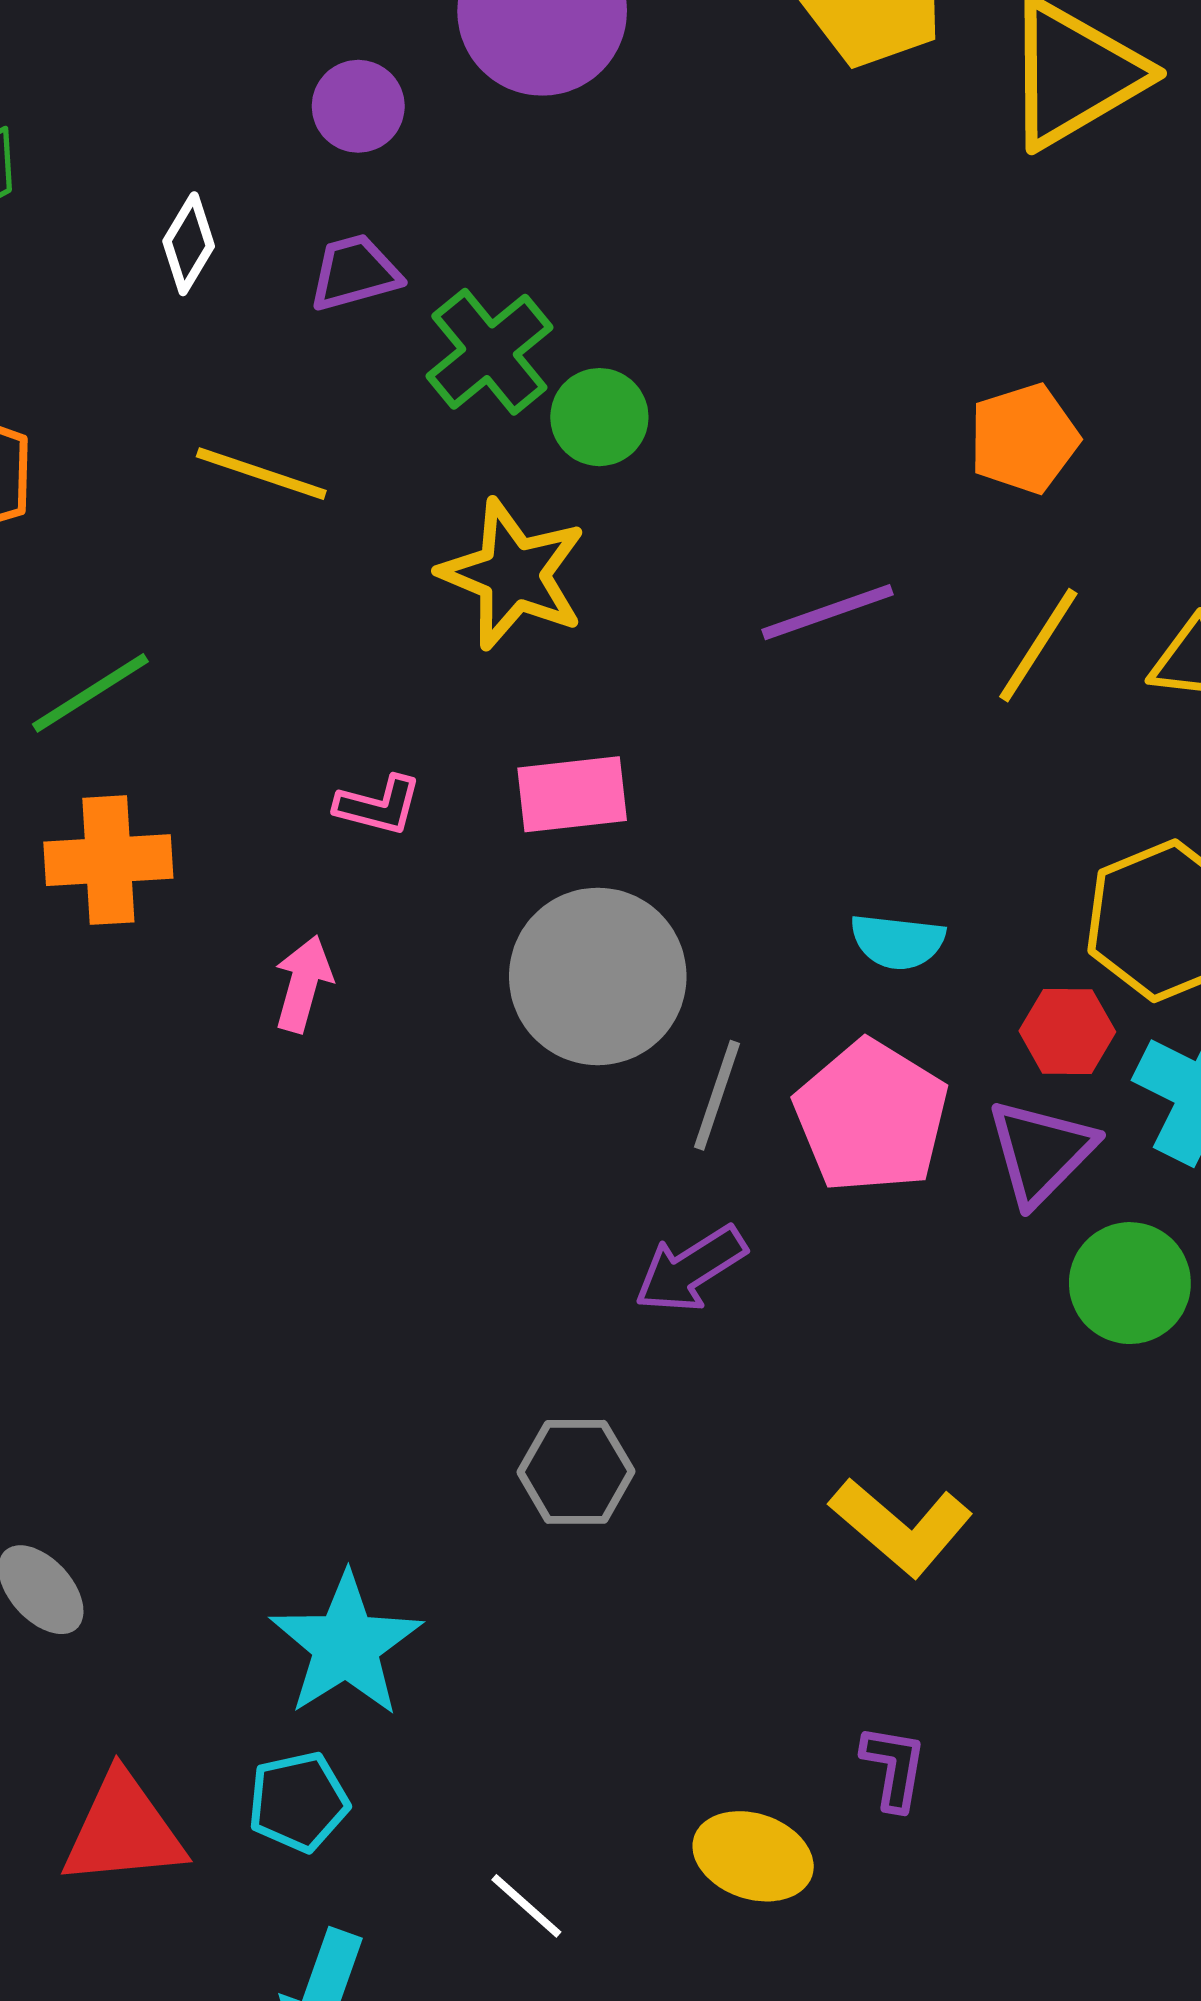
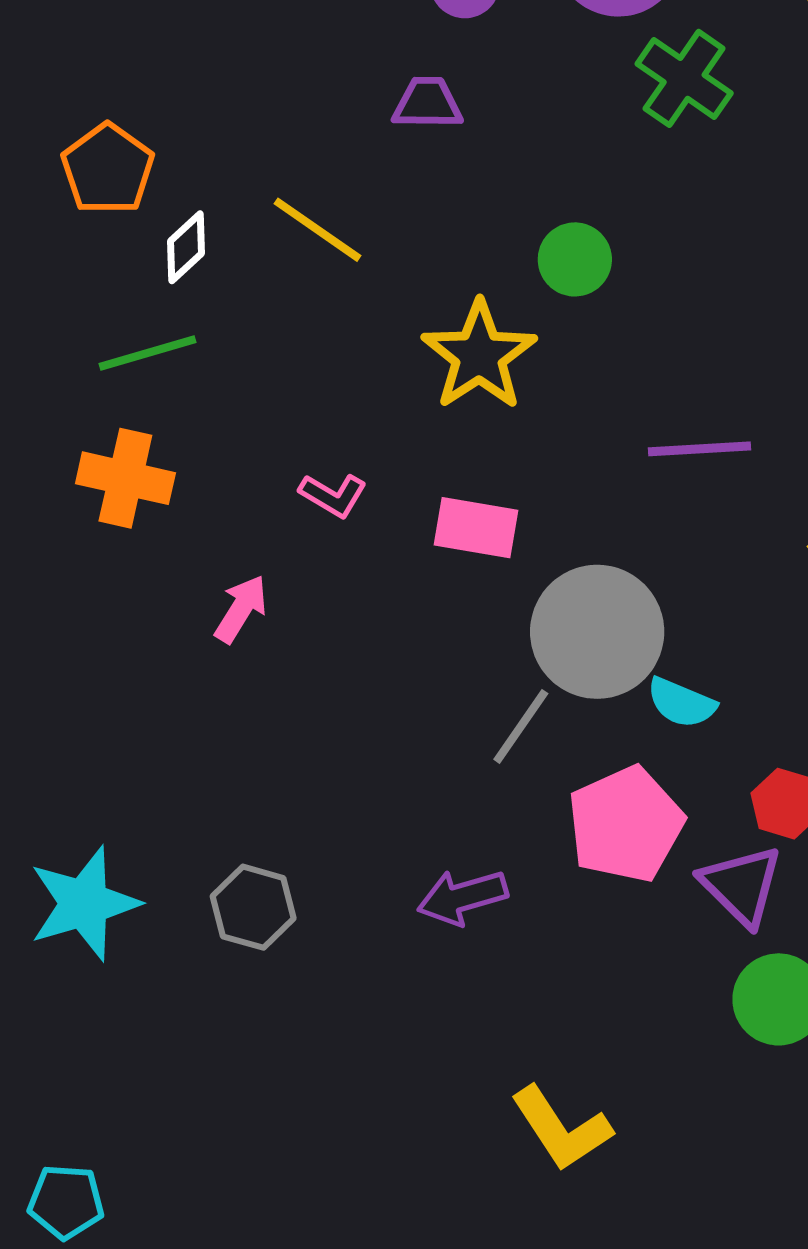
white diamond: (189, 244) -> (186, 247), moved
green cross: (489, 352) -> (684, 78), moved, turned -32
gray circle: (598, 976) -> (597, 632), moved
gray line: (717, 1095) -> (521, 726), moved
purple triangle: (1041, 1152) -> (741, 885), turned -46
gray hexagon: (576, 1472) -> (253, 907), moved
cyan star: (346, 1645) -> (84, 904), moved

